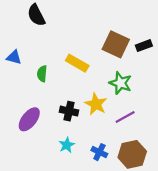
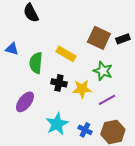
green semicircle: (42, 74) -> (36, 63), size x1.5
yellow star: (96, 104) -> (82, 89), turned -30
black cross: (69, 111) -> (59, 83), moved
cyan star: (67, 145) -> (57, 124), size x1.6

